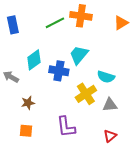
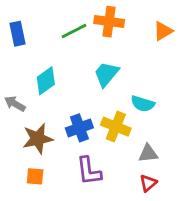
blue cross: (59, 71) -> (79, 128), moved, turned -30
yellow cross: (86, 94) -> (116, 127), turned -35
brown star: (28, 103) -> (38, 139), size x1.6
gray triangle: (110, 105) -> (148, 153), moved

